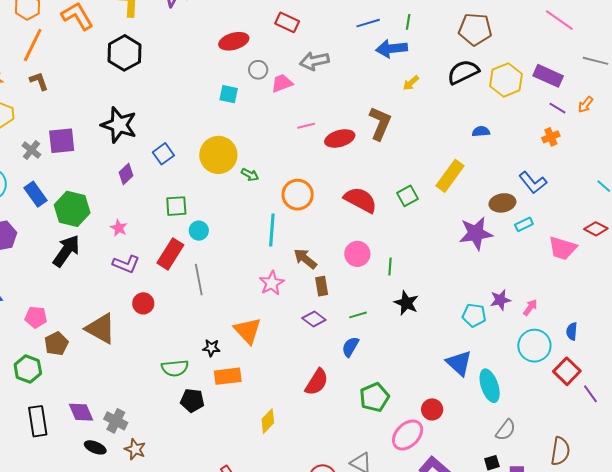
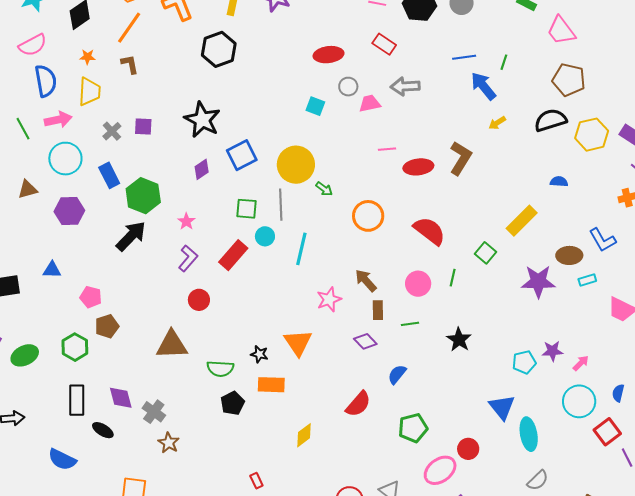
blue arrow: (392, 49) -> (483, 86), turned 48
purple square: (62, 141) -> (143, 127), size x0.7
blue square: (163, 154) -> (242, 155), size x1.4
green square: (408, 196) -> (485, 253), moved, turned -30
cyan line: (272, 230) -> (301, 249), moved
purple L-shape: (126, 264) -> (188, 258), turned -80
green line: (390, 267) -> (453, 278), moved
gray line: (199, 280) -> (281, 205), moved
green line: (358, 315) -> (410, 324), moved
cyan pentagon: (474, 315) -> (524, 362), turned -30
brown triangle: (101, 329) -> (172, 345), moved, turned -40
black pentagon: (192, 400) -> (233, 403), turned 30
black ellipse: (95, 447) -> (103, 430), moved

